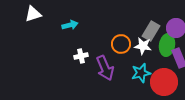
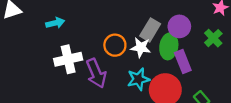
white cross: (81, 56) -> (68, 59), size x1.6

